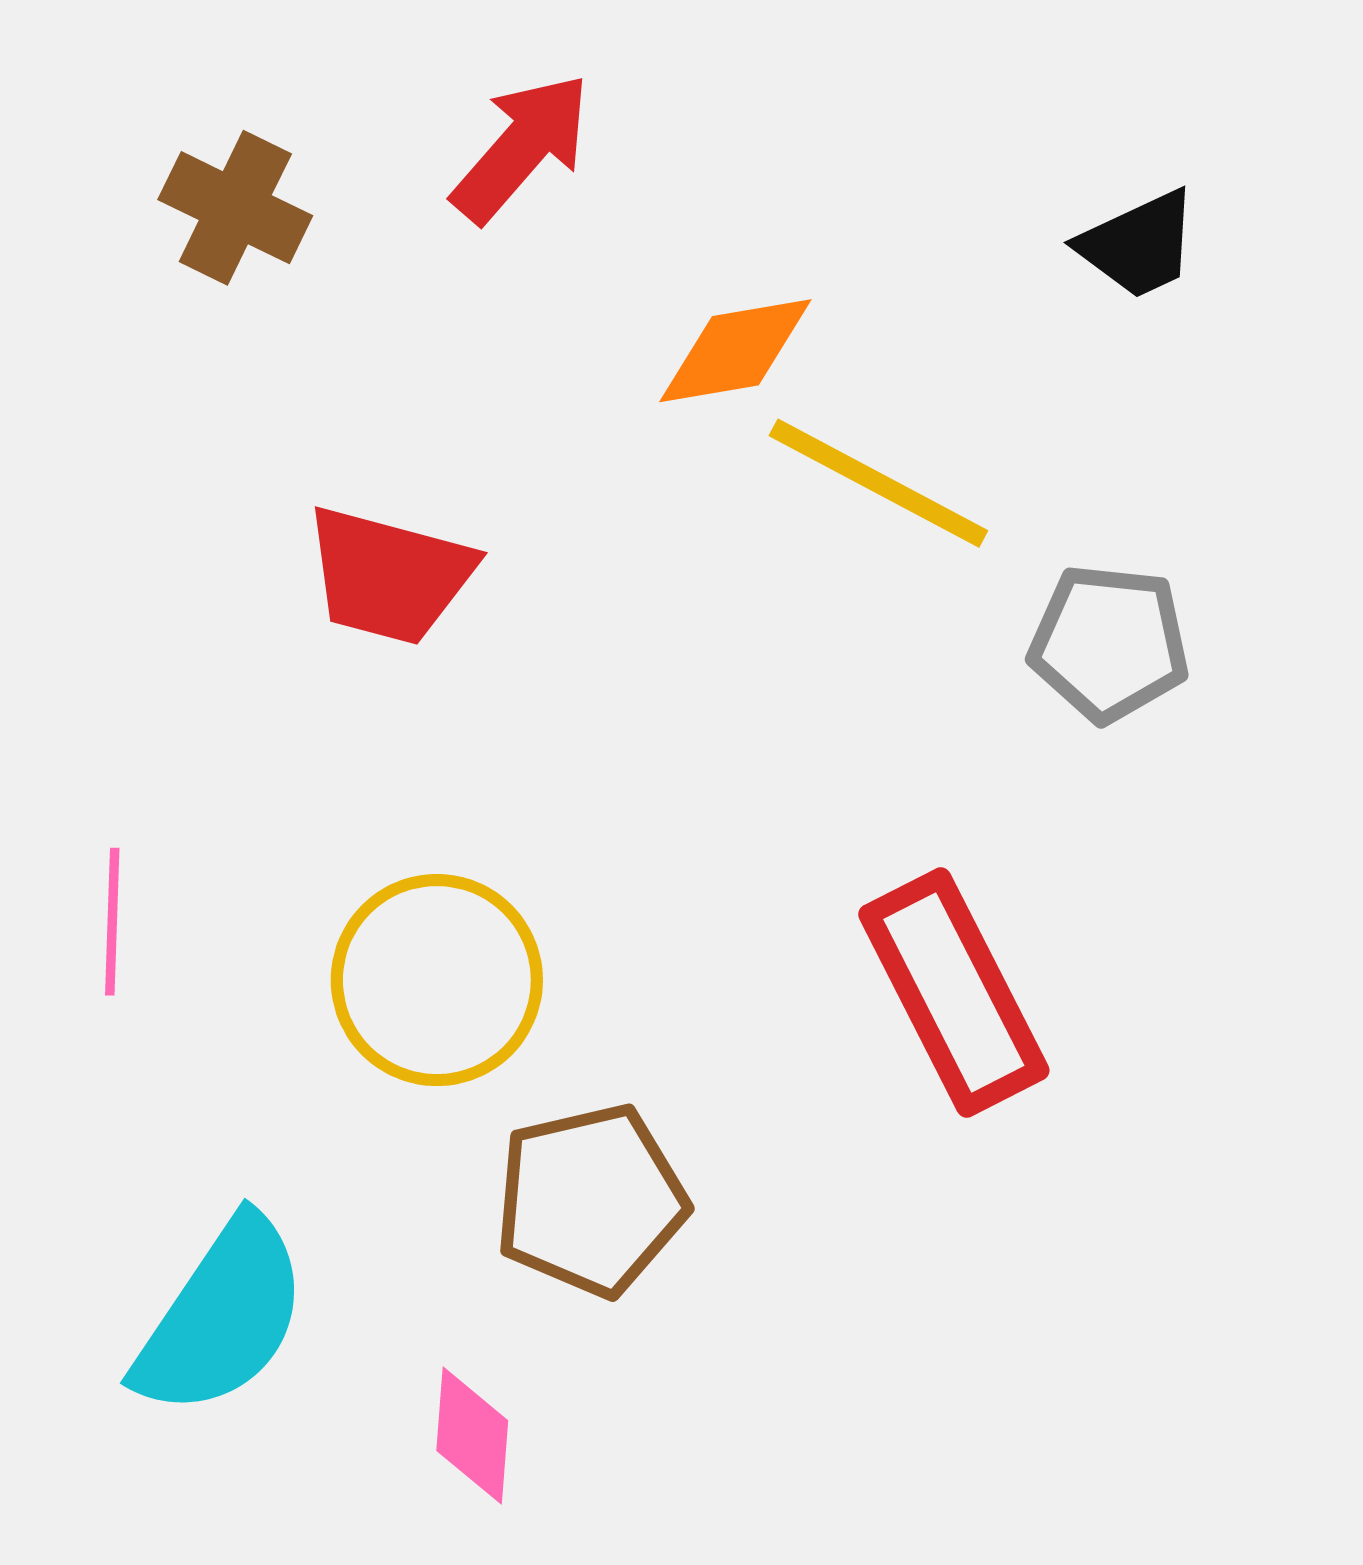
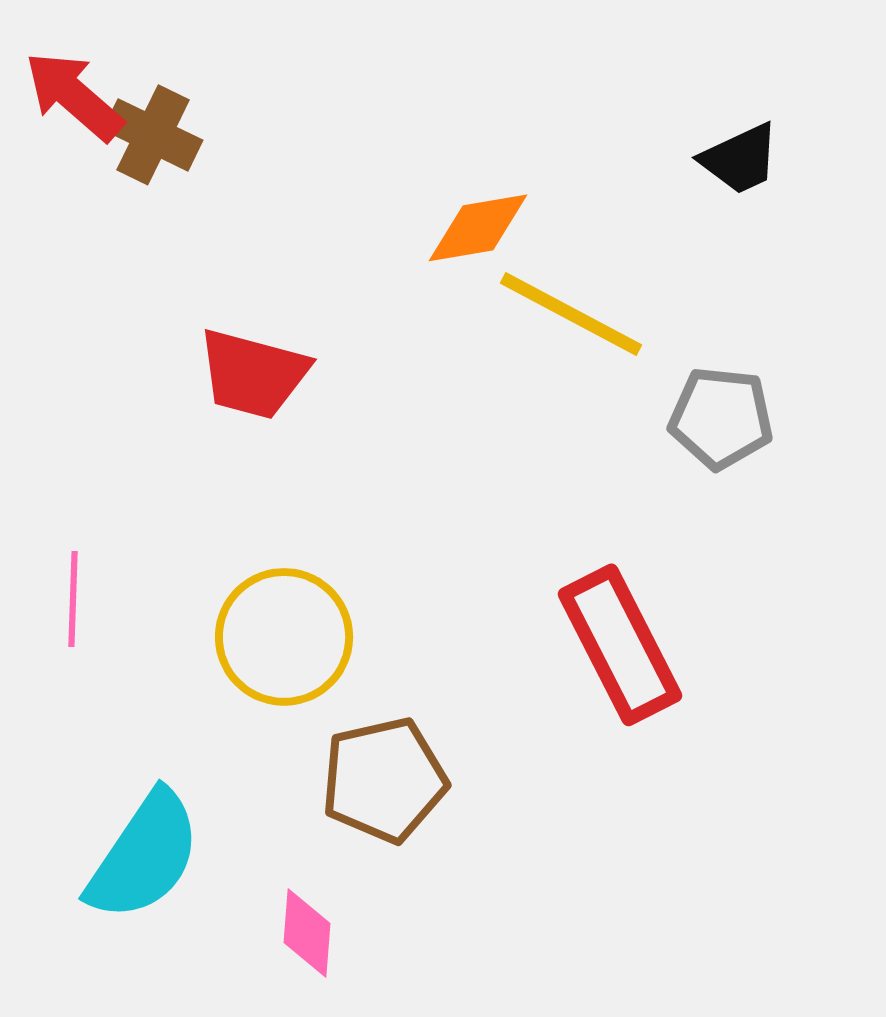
red arrow: (521, 148) -> (74, 96), moved, turned -90

